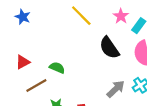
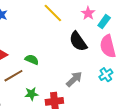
gray arrow: (116, 89) -> (74, 79), moved

